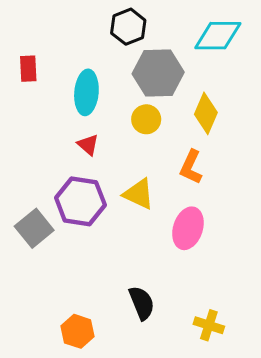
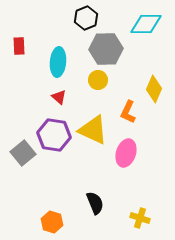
yellow diamond: (206, 113) -> (154, 89), moved
yellow triangle: (139, 194) -> (93, 130), size x1.4

